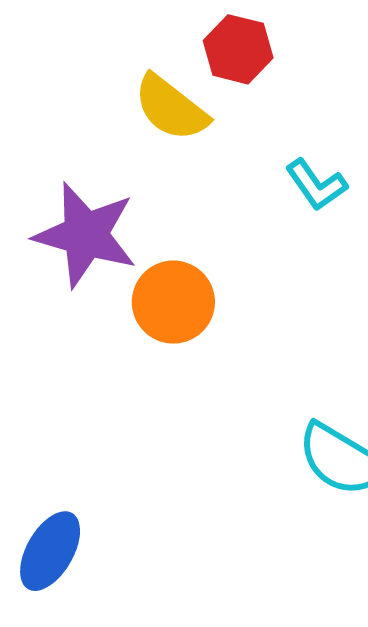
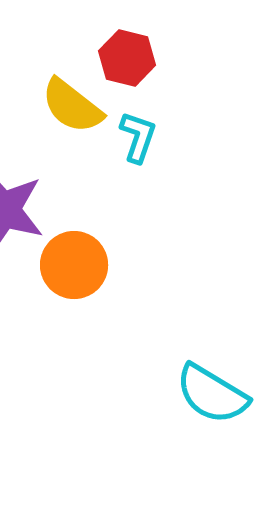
cyan L-shape: (316, 185) -> (138, 137), moved, turned -126

